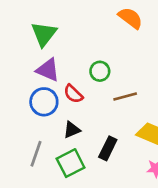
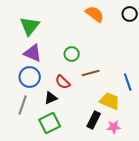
red semicircle: (73, 94) -> (63, 82), moved
black rectangle: (108, 148) -> (94, 120), moved
gray line: (36, 154) -> (23, 105), moved

